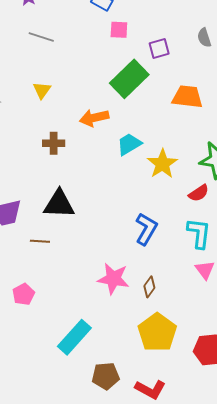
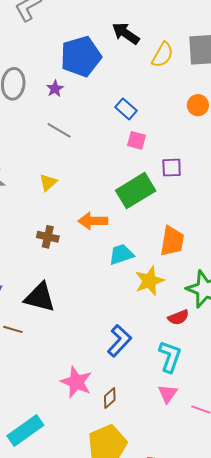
orange trapezoid: (187, 97) -> (172, 241), moved, turned 80

